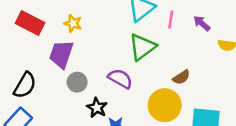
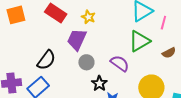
brown semicircle: (181, 77) -> (169, 53), moved

